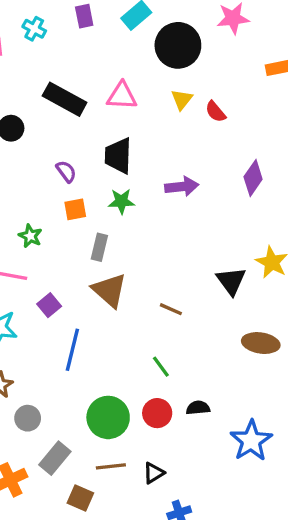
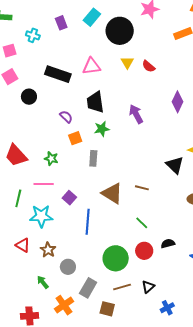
purple arrow: (182, 186) -> (136, 114), turned -102
brown triangle: (109, 290) -> (112, 193), moved

